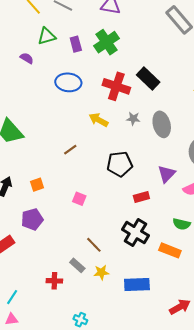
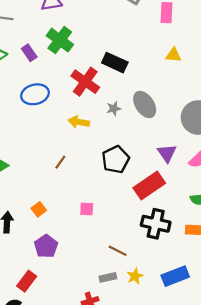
red cross: (116, 86) -> (85, 82), turned 36
red rectangle: (141, 197) -> (149, 186), size x1.8
gray rectangle: (77, 265) -> (108, 277), turned -35

